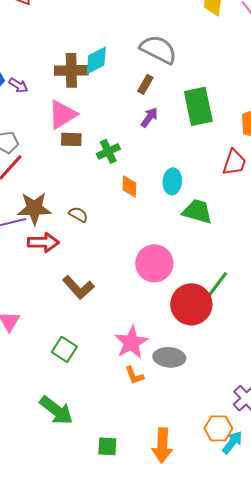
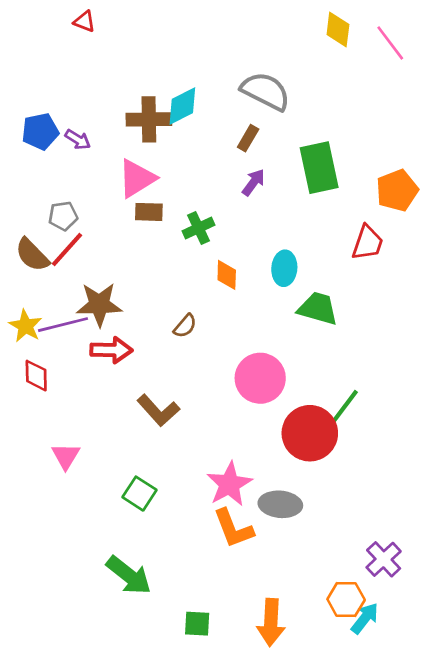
brown semicircle: (78, 214) -> (185, 326), moved, turned 102
orange L-shape: (134, 375) -> (233, 528), size x1.6

